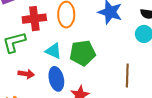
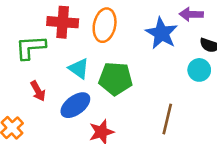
red arrow: (26, 74) -> (38, 91), turned 42
blue ellipse: (56, 79) -> (75, 105), turned 55

